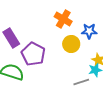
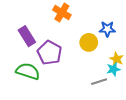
orange cross: (63, 19) -> (62, 12), moved

